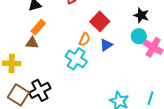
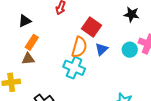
cyan circle: (139, 36) -> (130, 50), moved
orange semicircle: (84, 39) -> (79, 47), size x1.5

